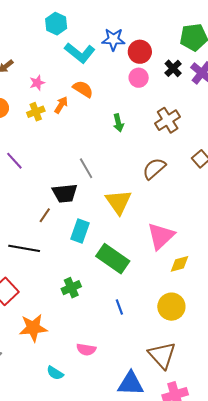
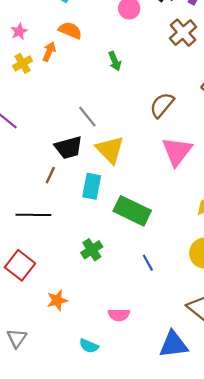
brown cross: (168, 120) -> (183, 33), moved
yellow triangle: (118, 202) -> (110, 150), moved
pink triangle: (161, 236) -> (177, 151), moved
orange star: (33, 328) -> (57, 300), size x0.7

